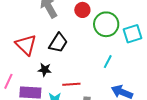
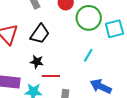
black star: (45, 70) -> (37, 62), moved

